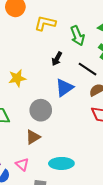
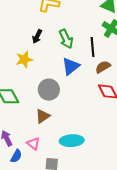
green arrow: (77, 36) -> (66, 39), moved
black arrow: (57, 59) -> (37, 36), moved
black line: (87, 69) -> (92, 47), turned 54

